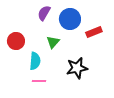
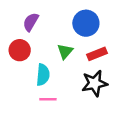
purple semicircle: (44, 13) -> (31, 22), moved
red rectangle: (94, 32) -> (97, 54), moved

